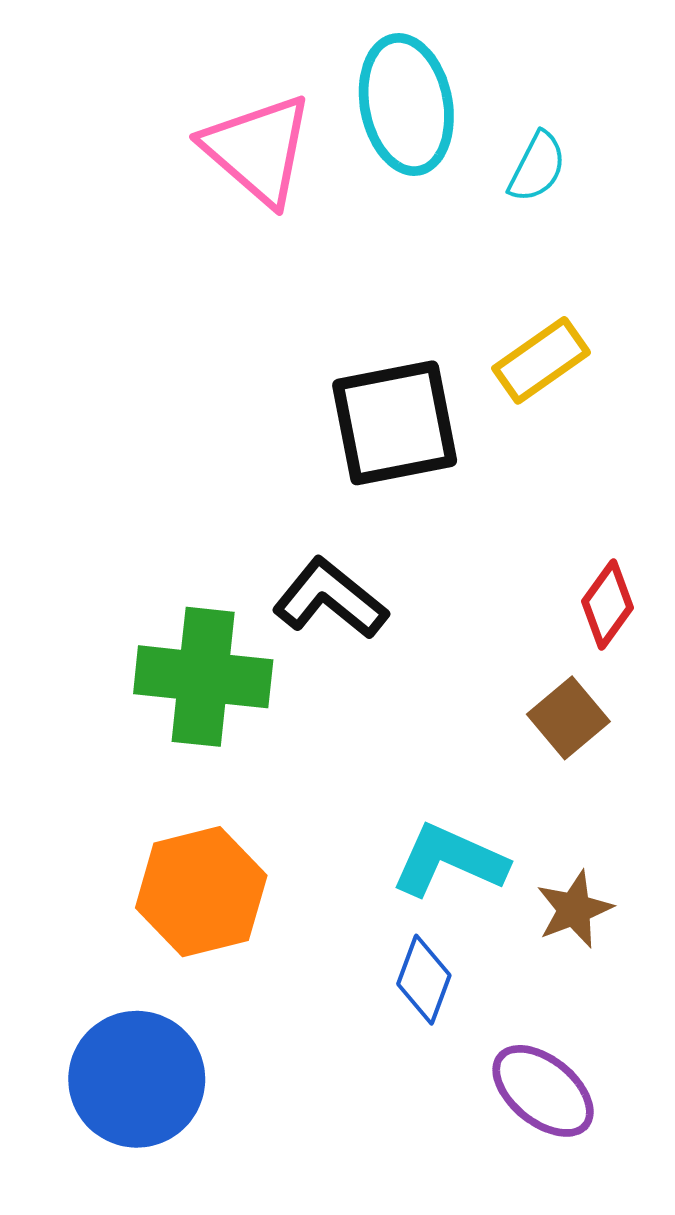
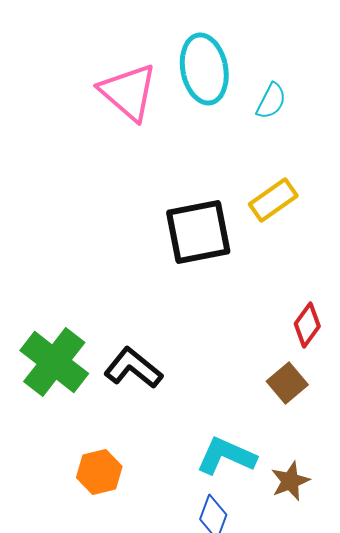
black L-shape: (330, 599) -> (133, 368), moved
green cross: (203, 677) -> (54, 362), moved, turned 32
orange hexagon: (201, 892) -> (99, 472), size x0.7

